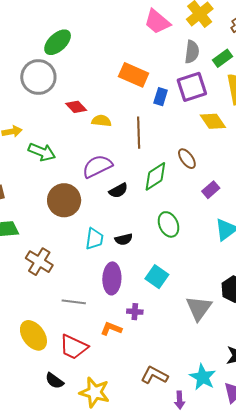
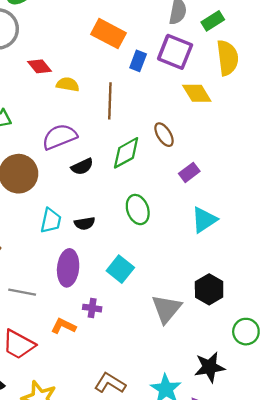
purple square: (192, 87) -> (175, 52), turned 36

